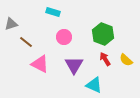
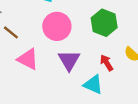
pink circle: (64, 37) -> (57, 26), size x1.5
red arrow: (105, 59) -> (107, 63), moved

